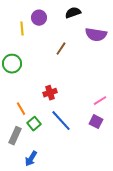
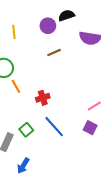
purple circle: (39, 18) -> (48, 26), moved
brown line: (61, 49) -> (54, 52), turned 32
orange line: (21, 109) -> (16, 86), moved

